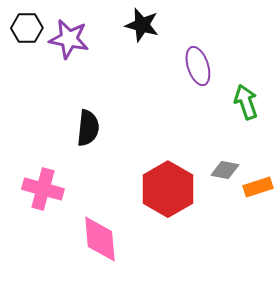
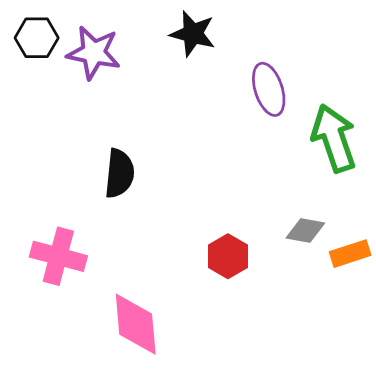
green arrow: (246, 102) -> (334, 138), size x1.4
red hexagon: (168, 189) -> (228, 256), size x0.6

